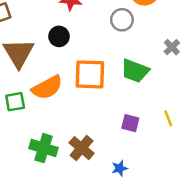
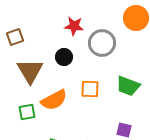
gray circle: (122, 20) -> (102, 43), moved, size x1.4
orange square: (90, 74) -> (90, 89), size x0.7

